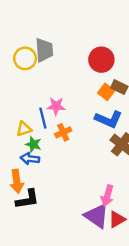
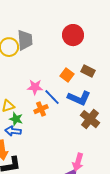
red circle: (101, 60) -> (73, 35), moved
orange square: (106, 92) -> (67, 75), moved
blue line: (43, 118) -> (52, 97), moved, turned -30

